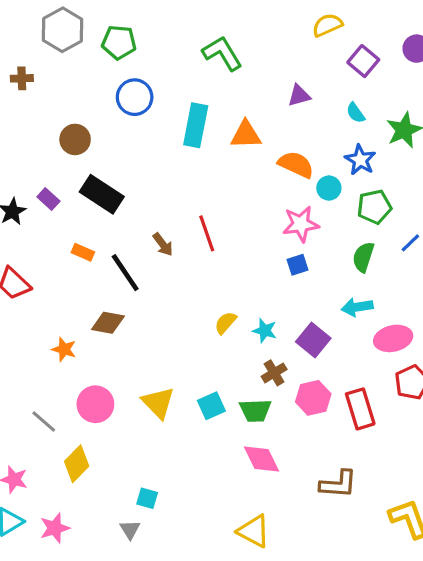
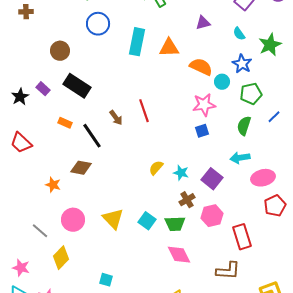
cyan square: (211, 406) -> (147, 221), turned -30
red rectangle: (360, 409) -> (242, 237), moved

